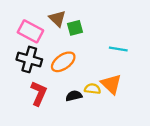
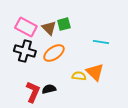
brown triangle: (57, 19) -> (49, 28), moved
red L-shape: (39, 93) -> (33, 92), moved
black semicircle: (74, 96) -> (49, 89), moved

